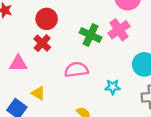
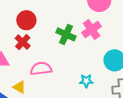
pink semicircle: (76, 70) -> (41, 69), moved

